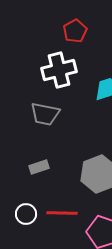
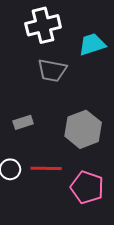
gray trapezoid: (45, 114) -> (52, 70), moved

